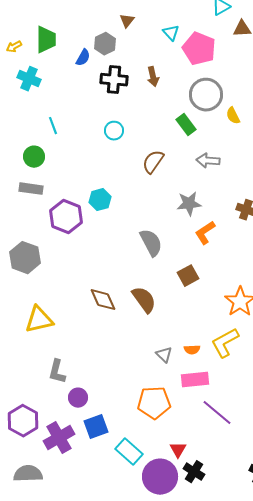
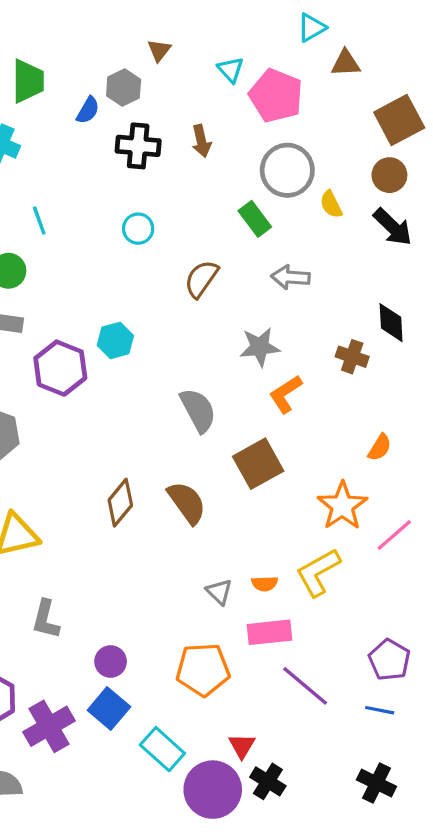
brown square: (188, 276) -> (258, 464), size x1.4
brown diamond: (103, 300) -> (120, 503), turned 64
purple circle: (78, 398) -> (111, 661), moved
blue square: (96, 427) -> (109, 709), turned -30

